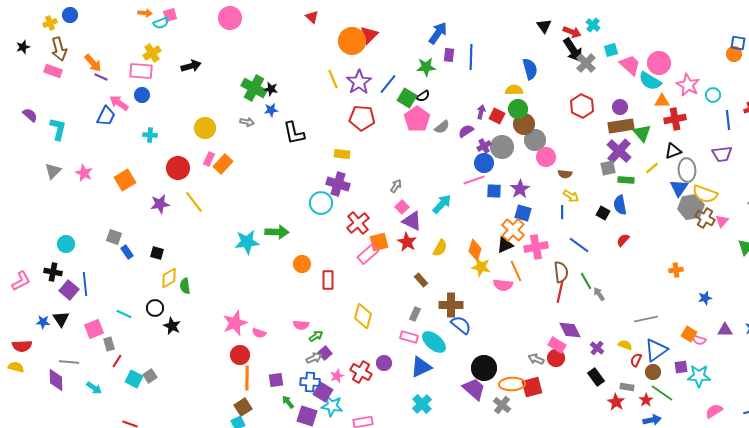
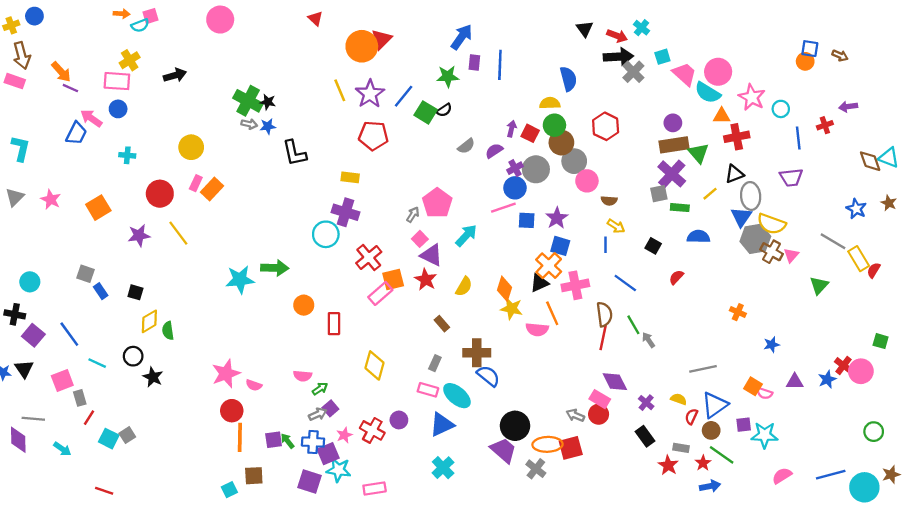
black arrow: (573, 50) -> (618, 57), turned -60
red hexagon: (582, 106) -> (606, 126), moved
pink pentagon: (417, 119) -> (437, 203), moved
gray arrow: (247, 122) -> (249, 124), moved
blue semicircle: (620, 205) -> (698, 237), moved, turned 102
orange cross: (676, 270) -> (738, 312), turned 32
blue line: (85, 284) -> (69, 334), moved, turned -30
purple square: (323, 392) -> (328, 454), turned 36
green arrow: (288, 402) -> (287, 441), moved
brown square: (243, 407) -> (254, 476), moved, turned 30

